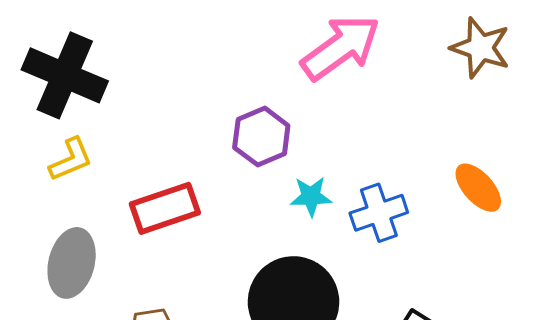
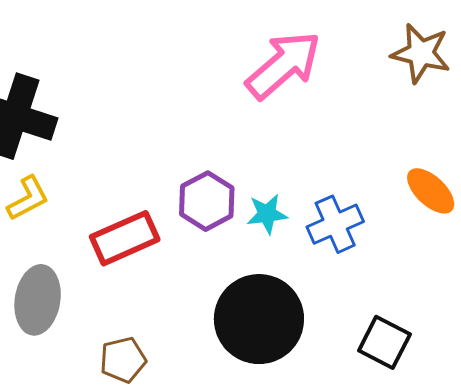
purple hexagon: (261, 137) -> (207, 201), moved

